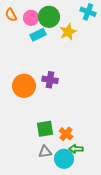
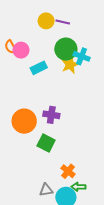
cyan cross: (88, 12) -> (82, 56), moved
green circle: (49, 17) -> (66, 49), moved
pink circle: (31, 18) -> (21, 50), moved
green square: (45, 129) -> (46, 143), moved, turned 36

